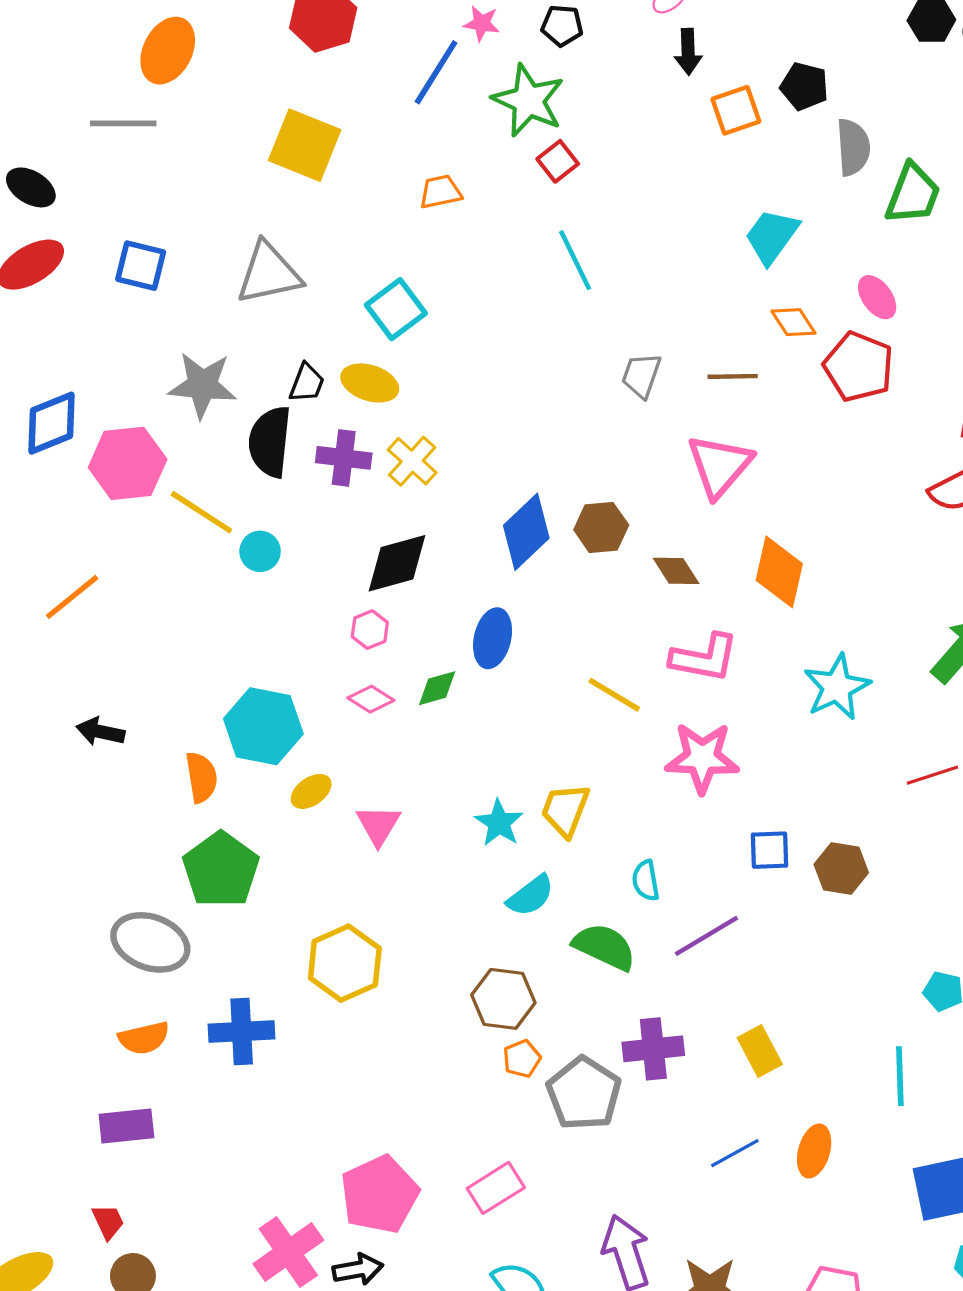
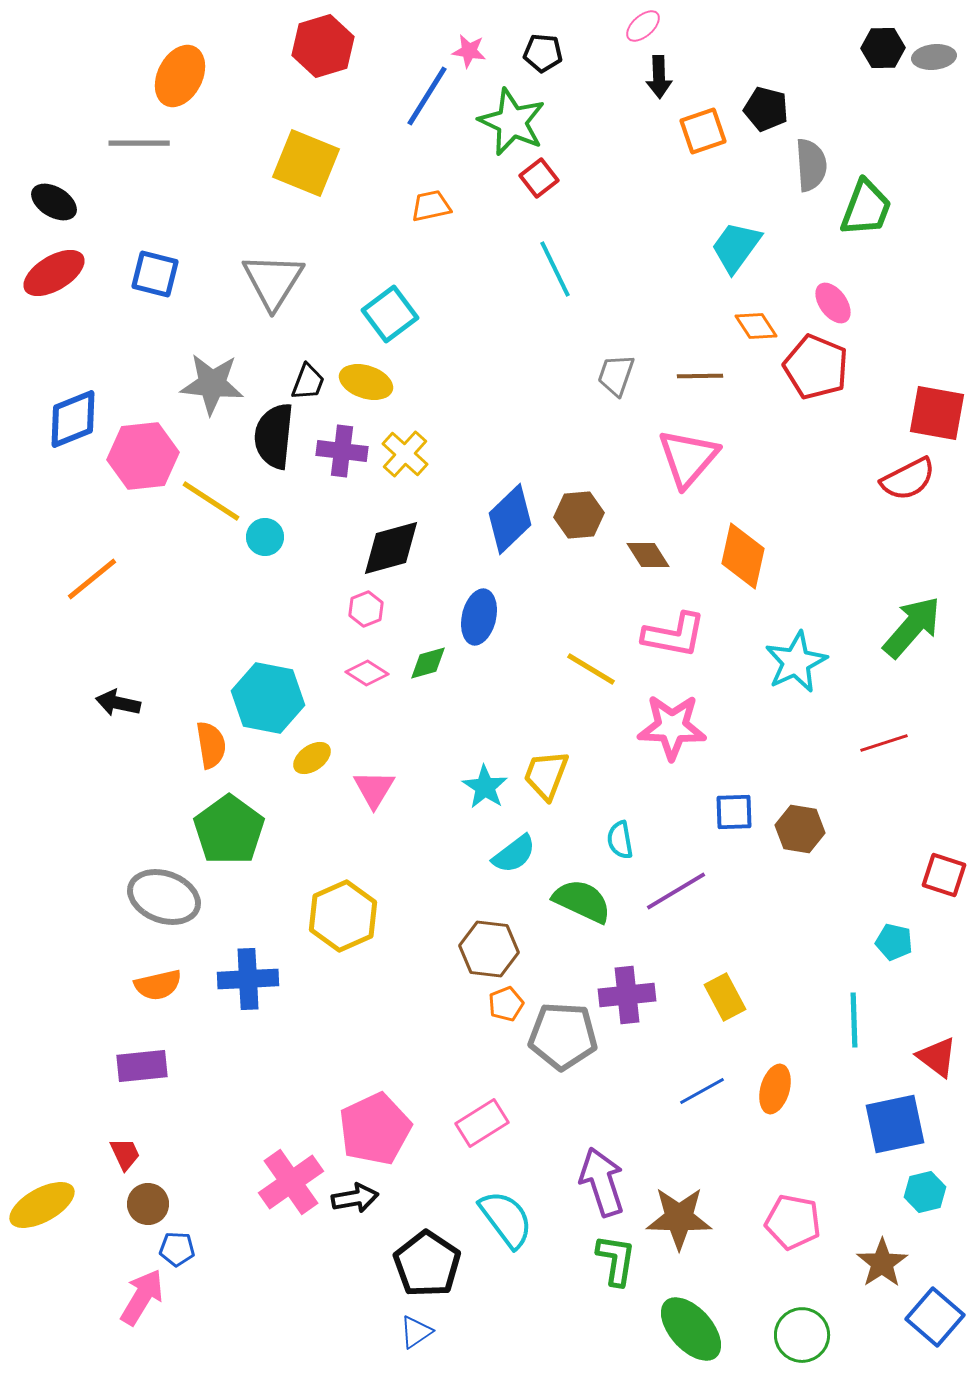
gray triangle: (269, 273) -> (273, 281), turned -46
gray pentagon: (584, 1093) -> (563, 1036), turned -30

